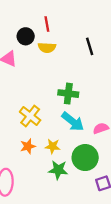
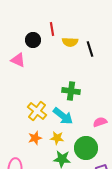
yellow semicircle: (47, 48) -> (70, 42), moved
cyan arrow: (73, 122) -> (63, 116), moved

